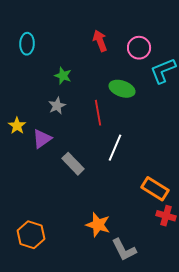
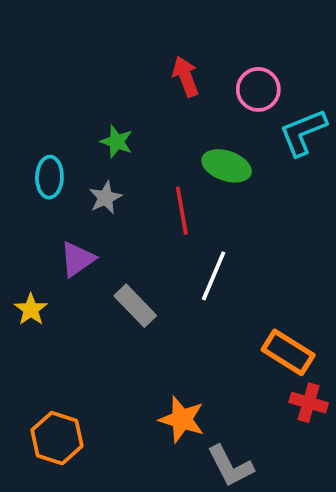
cyan ellipse: (27, 44) -> (49, 177), moved
yellow star: (17, 126) -> (31, 309), moved

